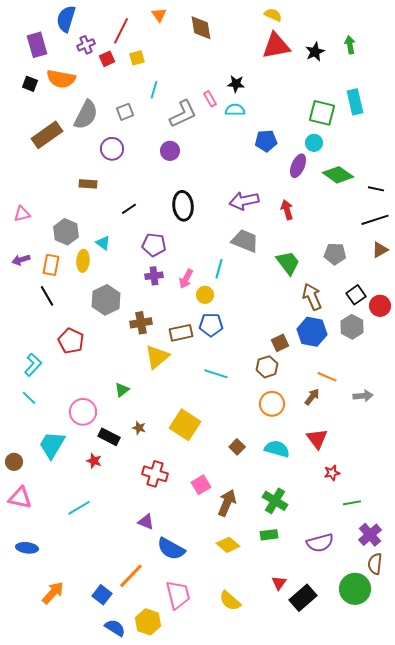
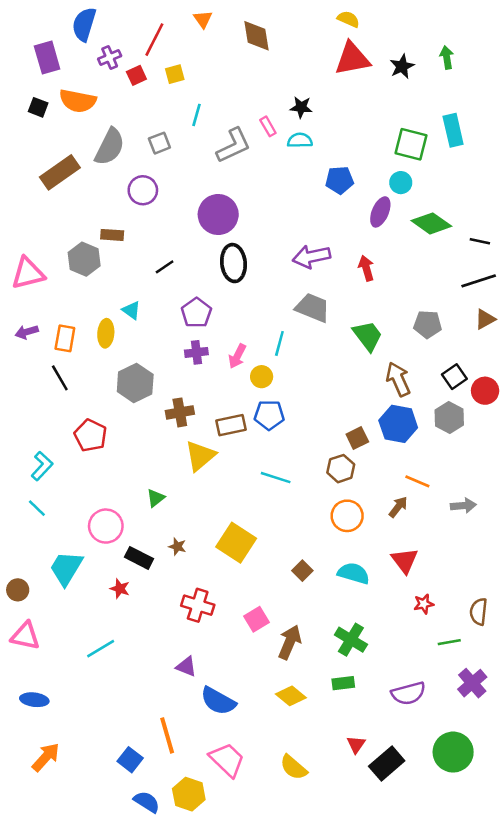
purple circle: (170, 151) -> (218, 215), moved, size x1.6
pink triangle: (22, 214) -> (28, 273), size x1.6
gray hexagon: (66, 232) -> (84, 259), moved
purple pentagon: (154, 245) -> (196, 313), turned 30
brown semicircle: (375, 564) -> (479, 612), moved
orange line: (131, 576) -> (167, 735), turned -60
orange arrow: (53, 593) -> (46, 757), moved
pink trapezoid: (178, 595) -> (227, 760), turned -32

